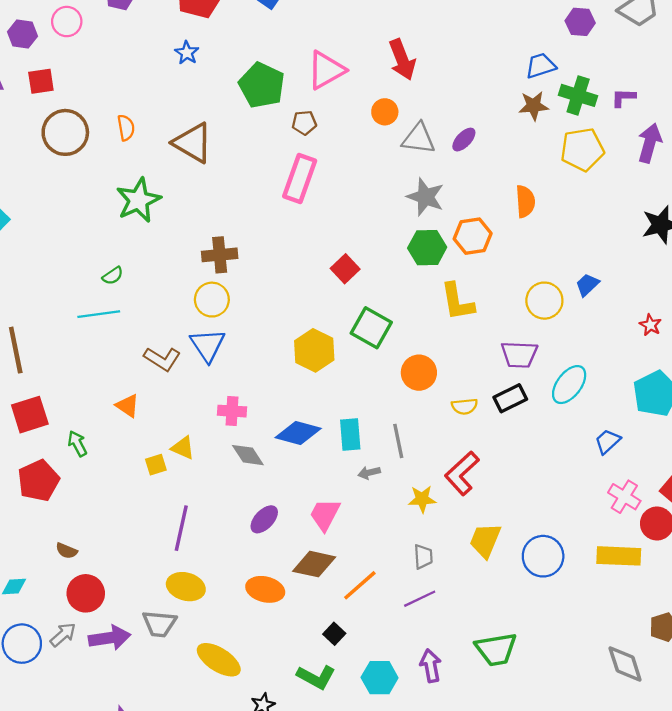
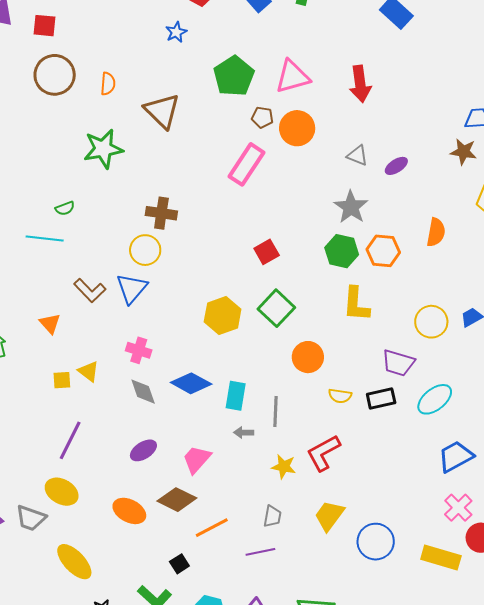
orange circle: (385, 112) -> (297, 128), moved, size x1.5
gray triangle: (419, 139) -> (357, 155), size x0.7
blue trapezoid: (608, 441) -> (456, 456), size x1.5

